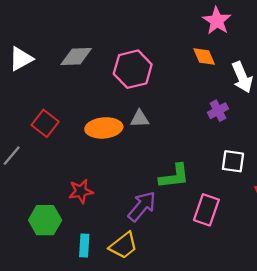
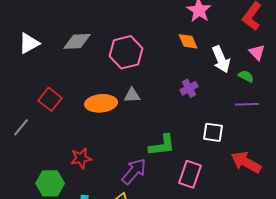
purple cross: (218, 111) -> (189, 88), moved

